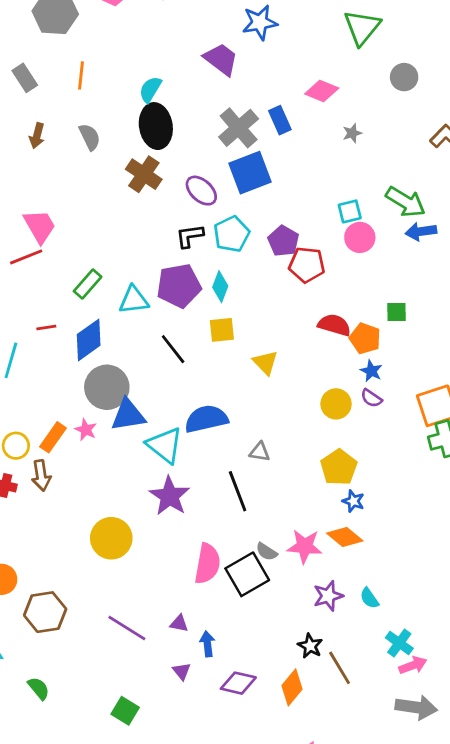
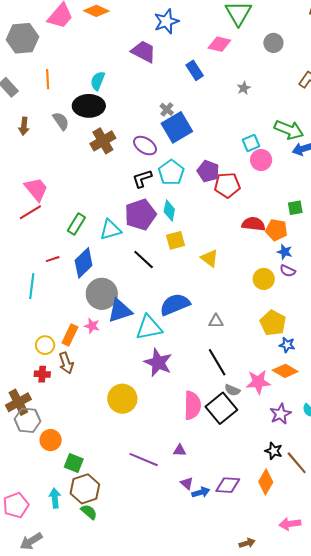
pink diamond: (322, 91) -> (219, 44), moved
blue rectangle: (280, 120) -> (195, 70), moved
black ellipse: (156, 126) -> (89, 106), moved, turned -72
gray cross: (239, 128) -> (167, 109), moved, size x0.5
brown cross: (144, 174) -> (103, 141), turned 35
cyan triangle: (165, 445) -> (149, 328), turned -40
black line: (238, 491) -> (217, 362), moved
brown hexagon: (45, 612) -> (85, 489), moved
blue arrow: (207, 644) -> (201, 492), moved, turned 90
green square: (125, 711) -> (74, 463), moved

